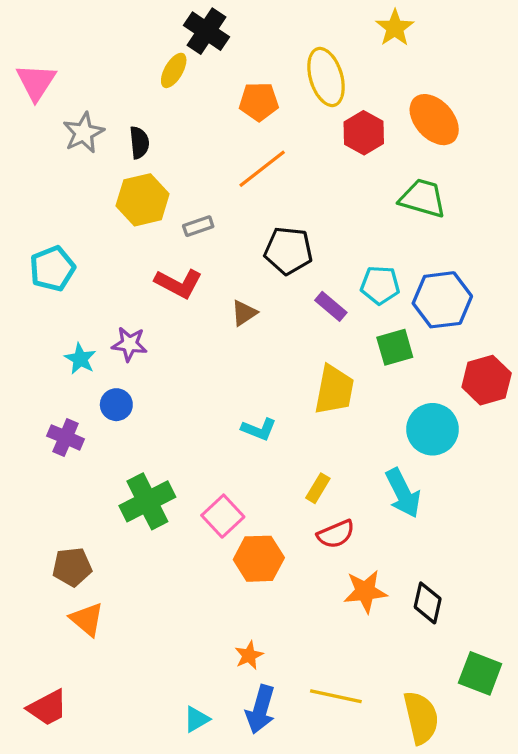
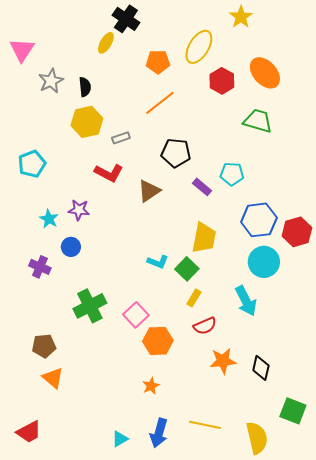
yellow ellipse: (326, 77) -> (199, 47), turned 48
blue hexagon: (442, 300) -> (259, 220), moved
brown triangle: (244, 313) -> (149, 191), size x1.4
green square: (395, 347) -> (187, 269), moved, turned -30
orange star: (249, 655) -> (151, 386), moved

